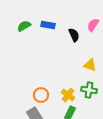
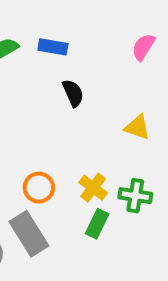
black semicircle: (74, 35) -> (73, 93), moved
green cross: (89, 90) -> (135, 196), moved

